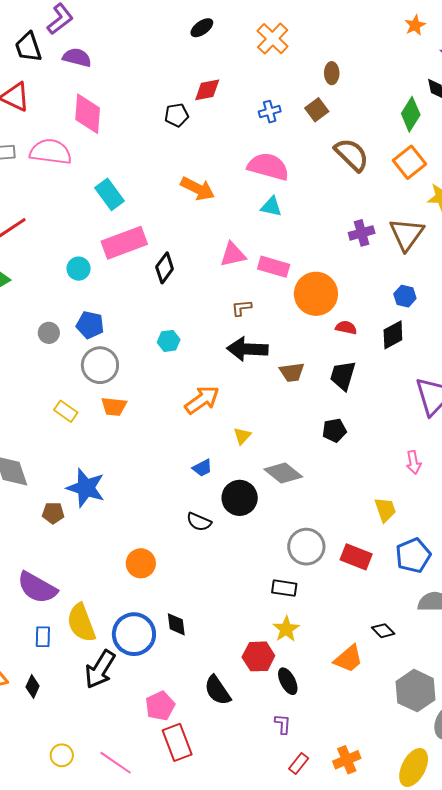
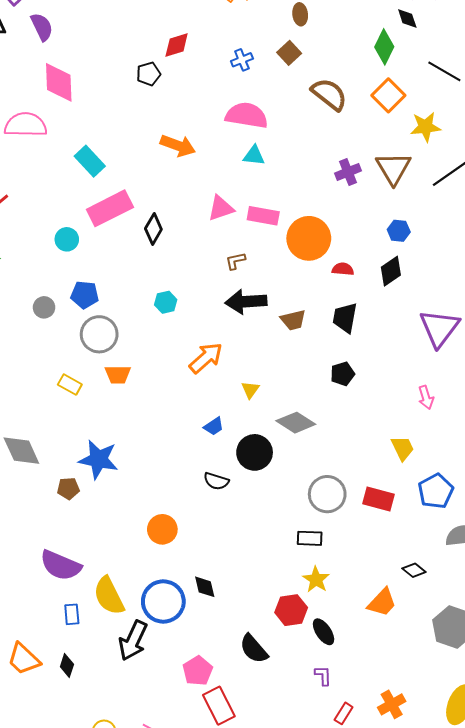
purple semicircle: (77, 57) -> (42, 27), turned 56

